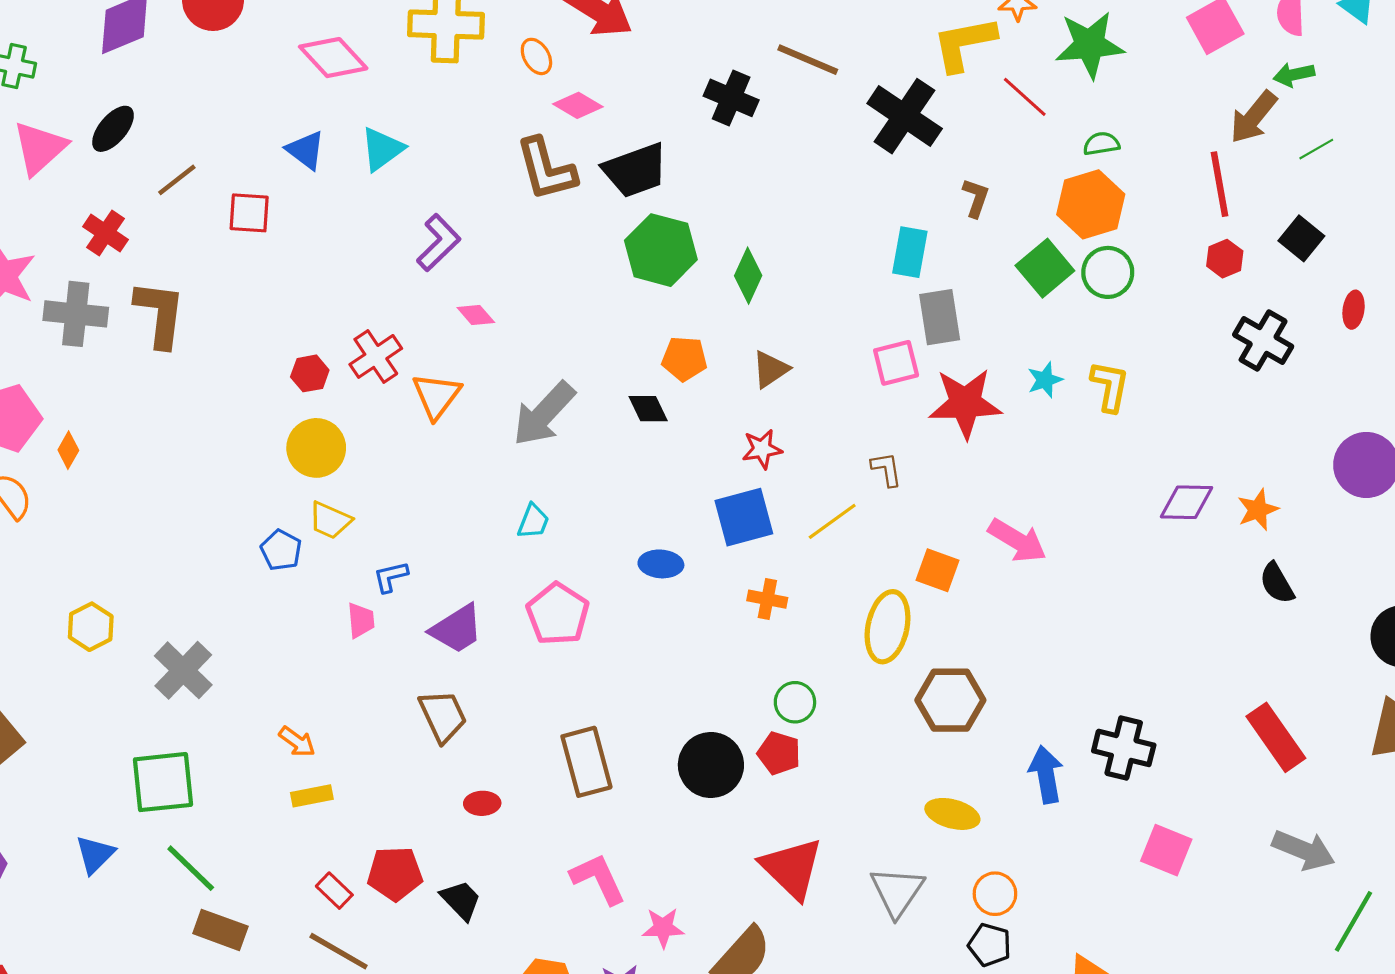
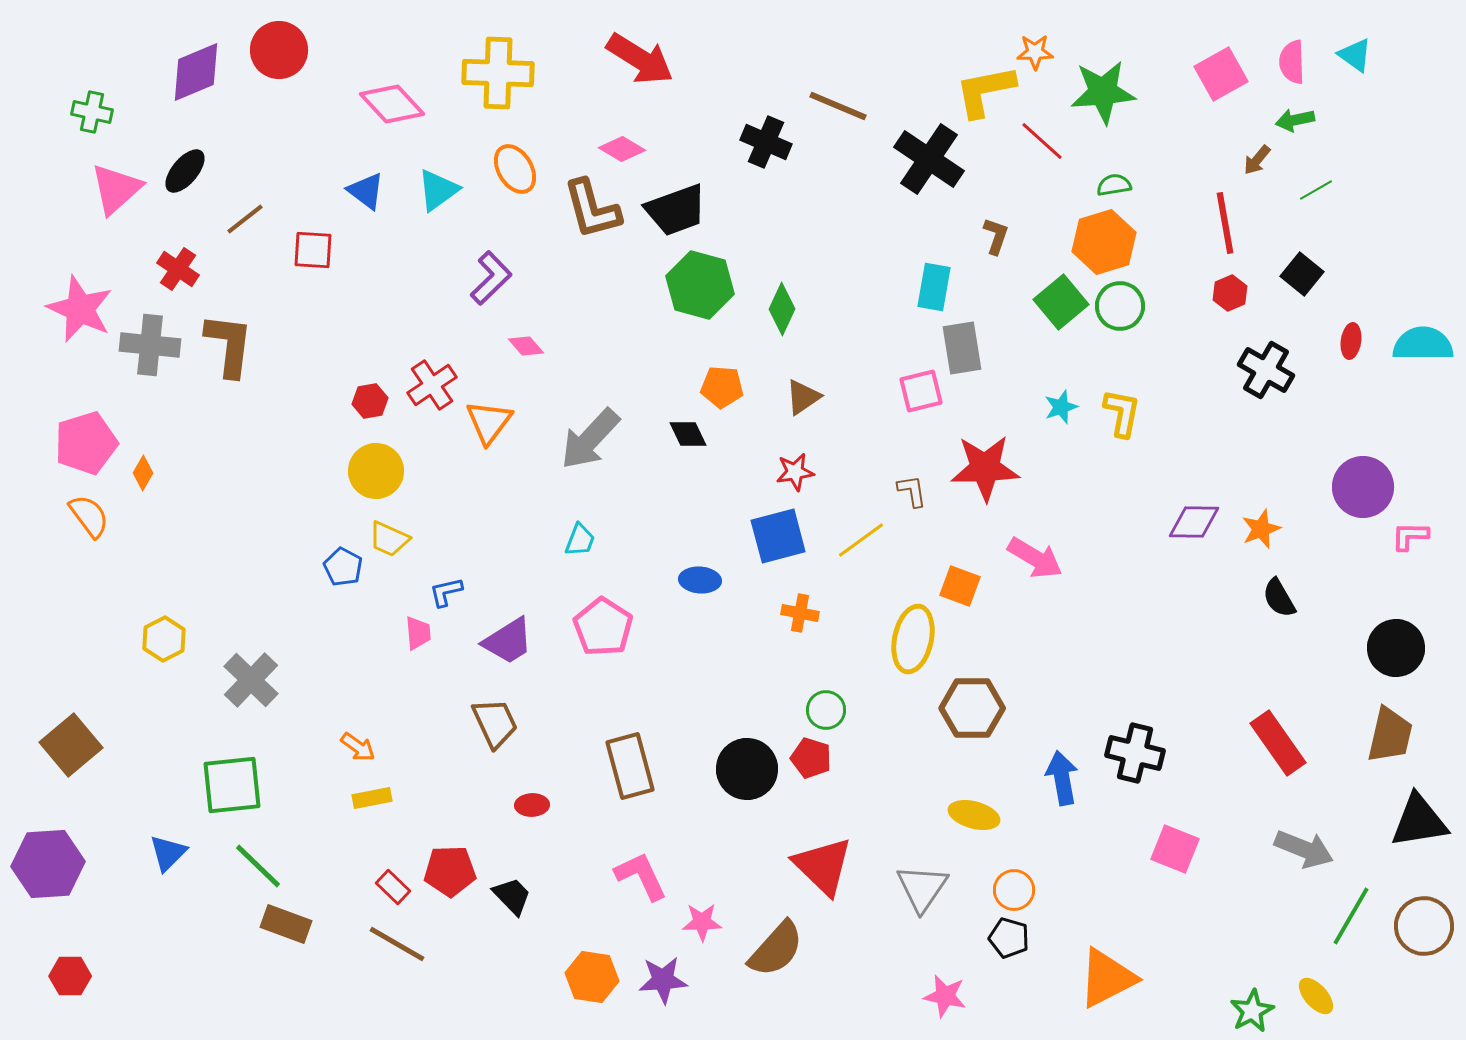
orange ellipse: (536, 56) -> (515, 169), moved, size x1.4
brown arrow: (1254, 117) -> (1257, 160), size x0.6
red star: (965, 403) -> (985, 468), moved

